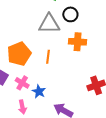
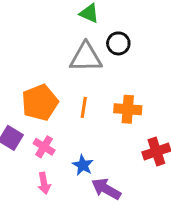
orange cross: (78, 42) -> (128, 109), moved
blue star: (39, 91) -> (83, 165), moved

